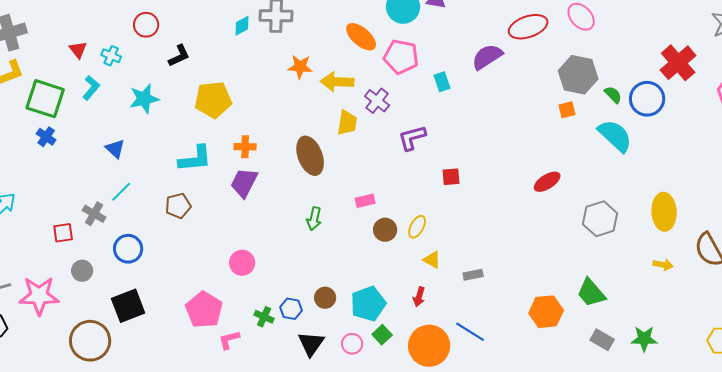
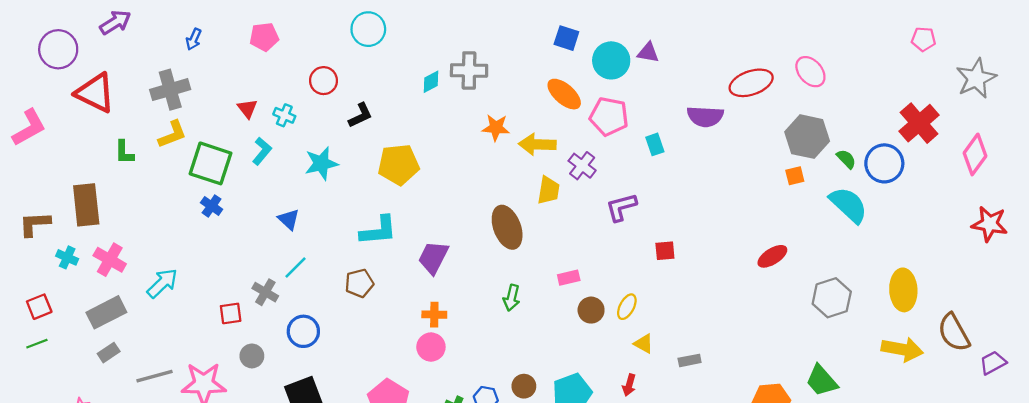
purple semicircle: (487, 57) -> (705, 116), turned -144
orange cross: (245, 147) -> (434, 315), moved
yellow arrow: (663, 265) -> (902, 349), size x1.8

